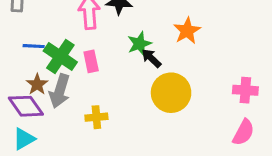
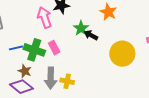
gray arrow: (60, 91) -> (51, 78), moved
yellow circle: (171, 93) -> (122, 54), moved
yellow cross: (96, 117) -> (67, 81), turned 32

